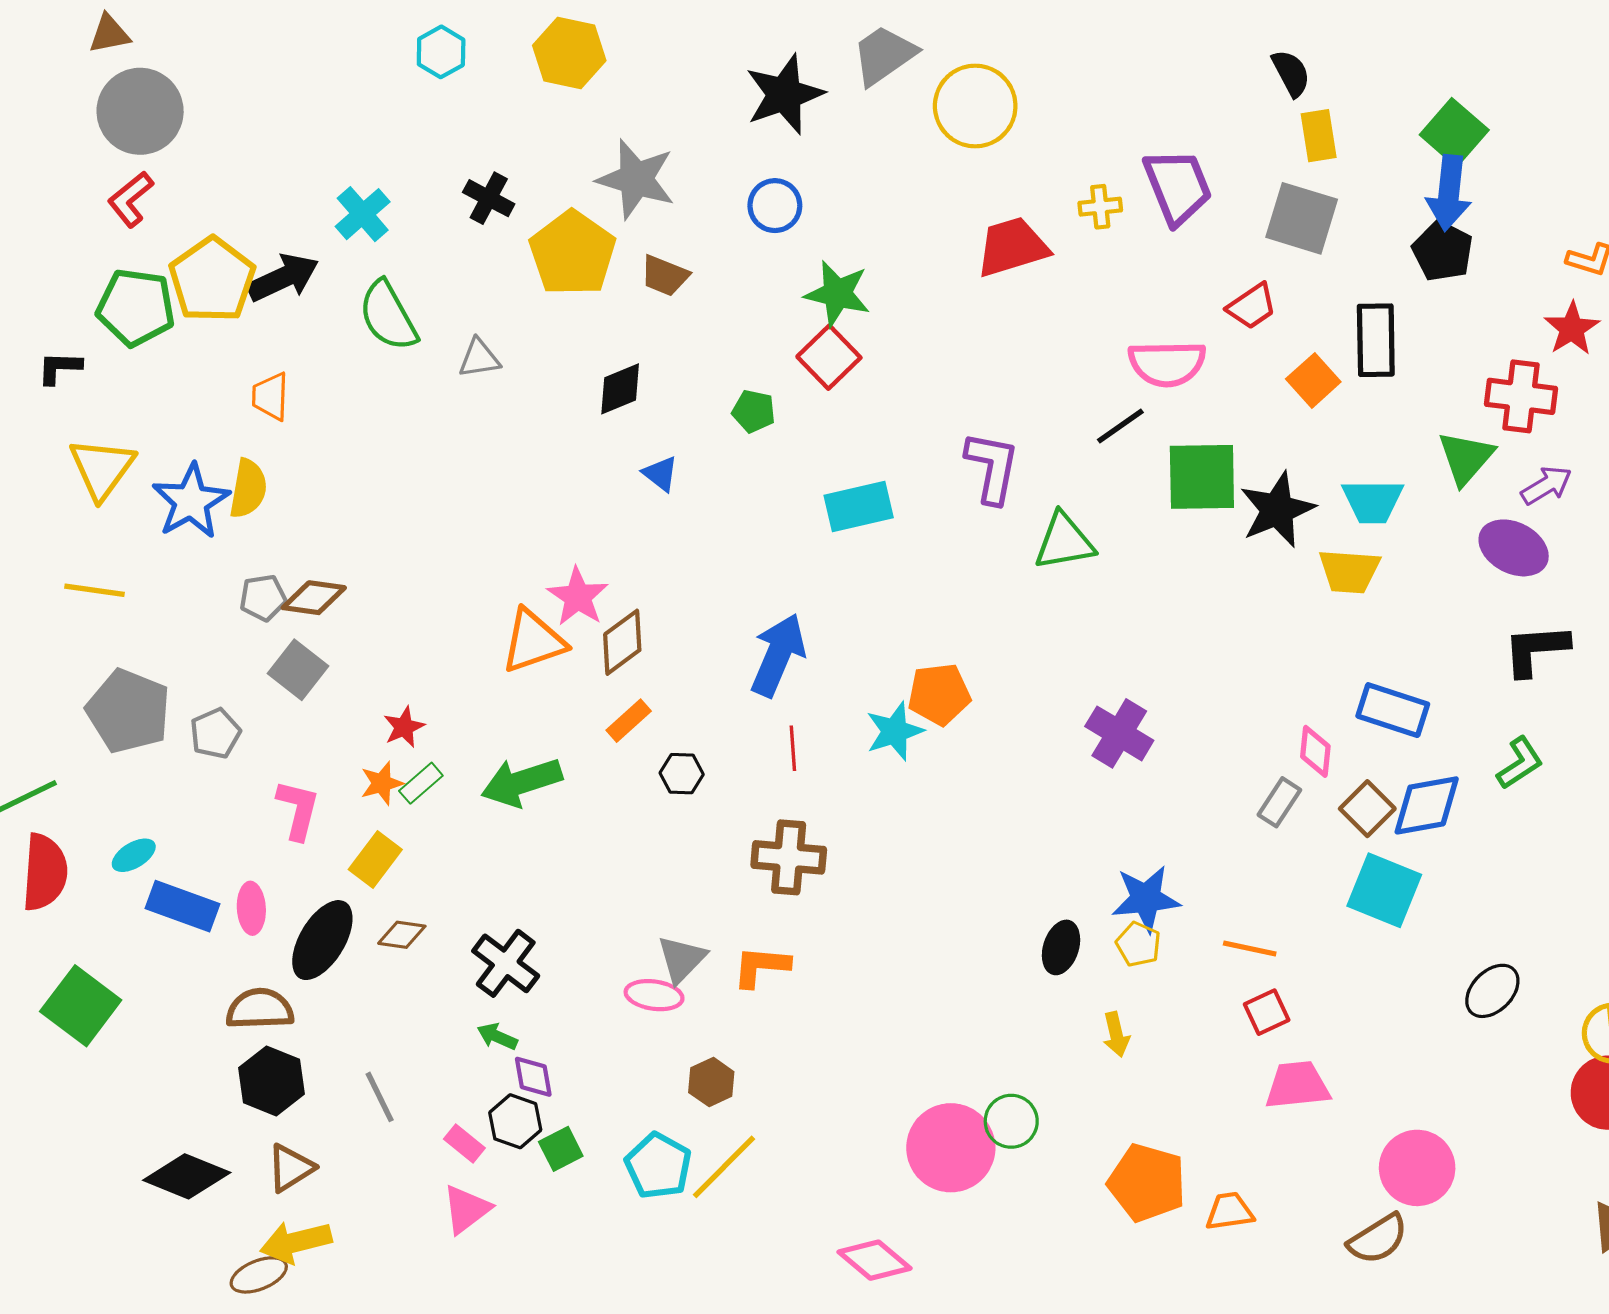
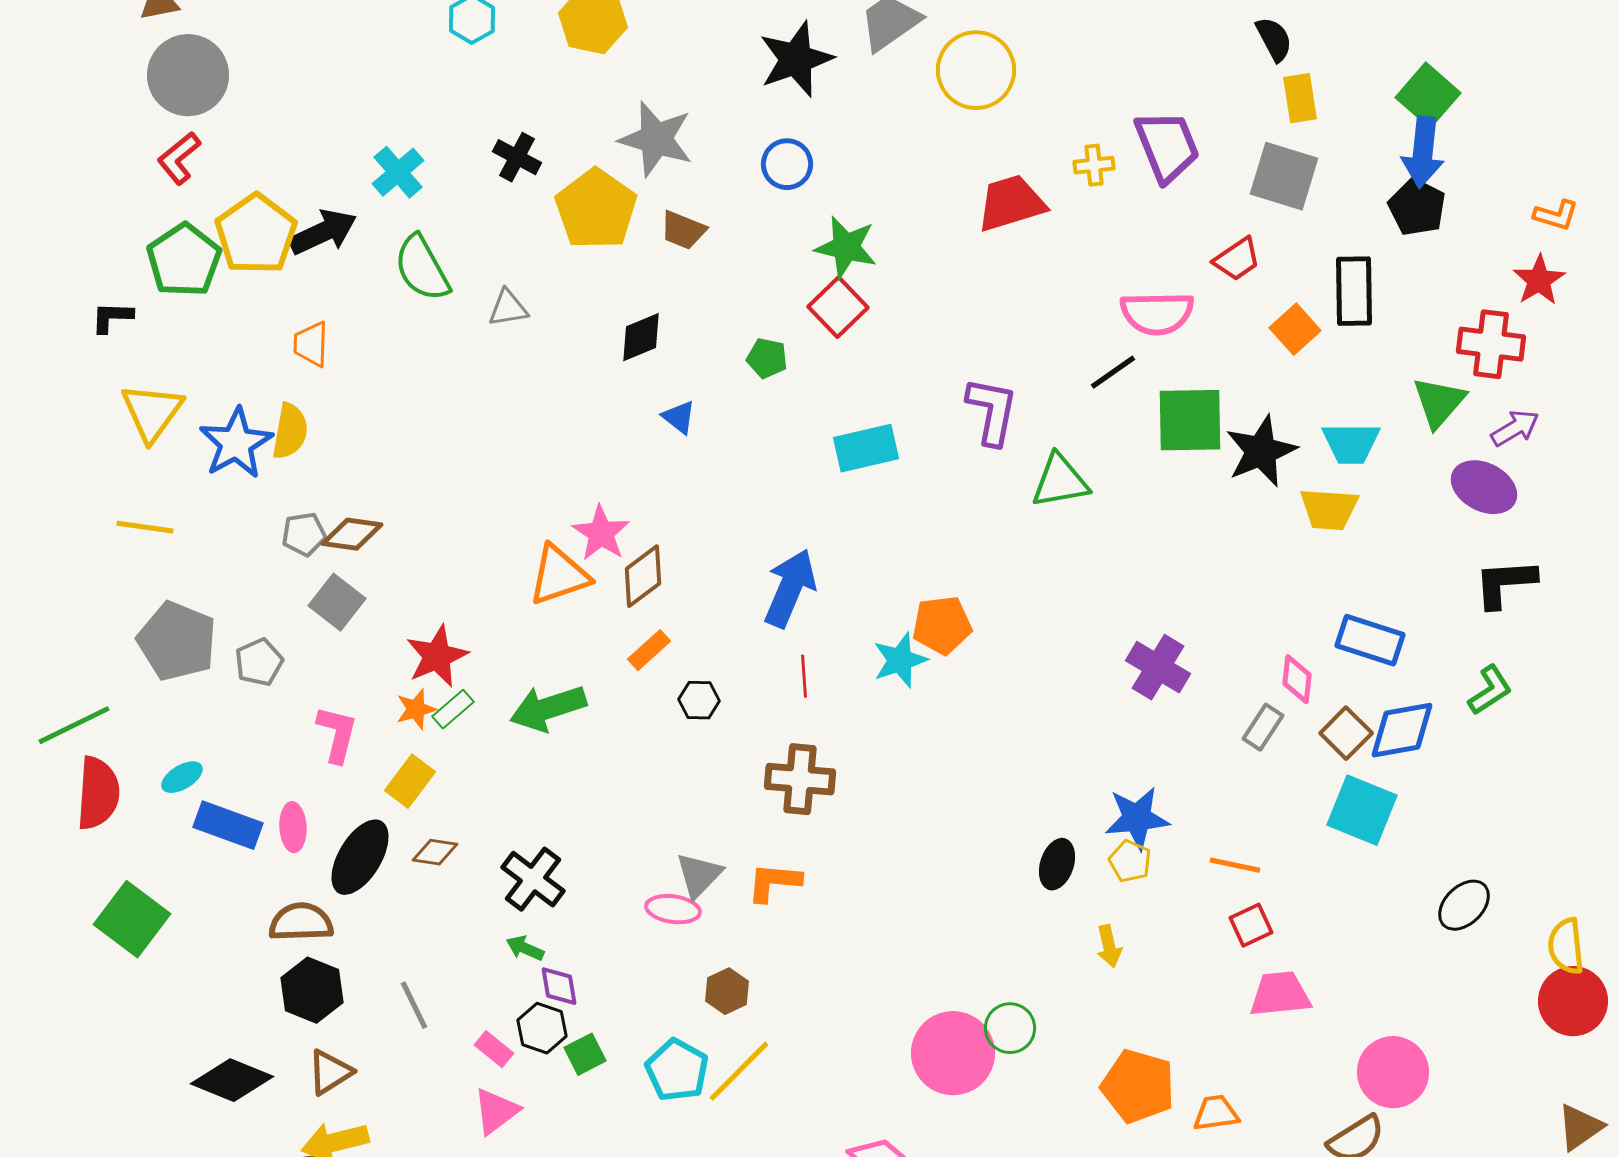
green pentagon: (136, 307) -> (184, 260), turned 30
red star: (404, 727) -> (437, 656), size x1.6
purple cross: (1119, 733) -> (1158, 667), moved

